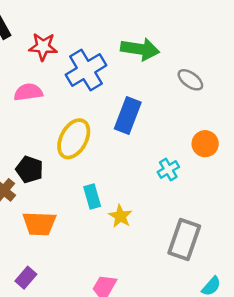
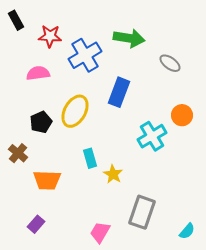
black pentagon: (29, 170) -> (41, 122), moved, turned 30
cyan cross: (168, 170) -> (152, 136), size x1.6
gray rectangle: (184, 240) -> (142, 212), moved

